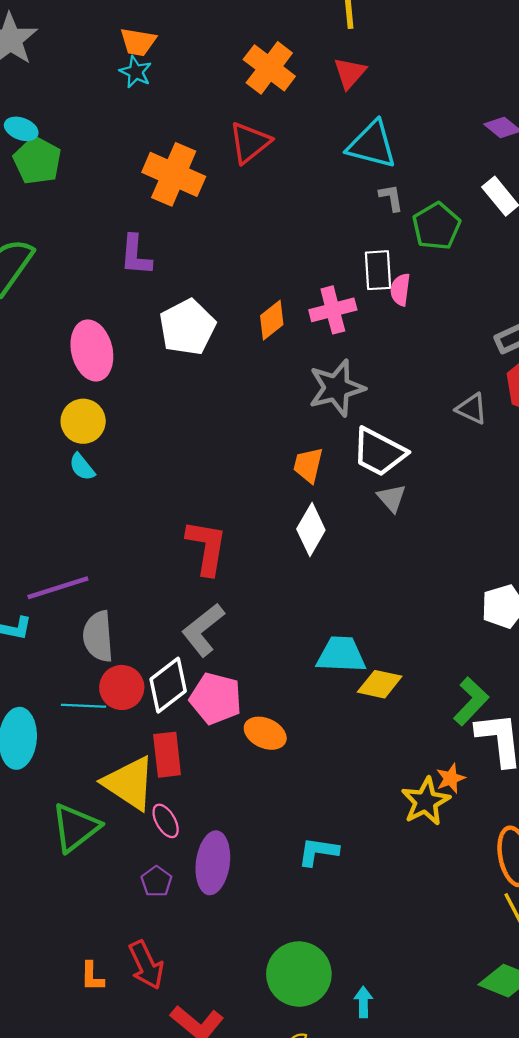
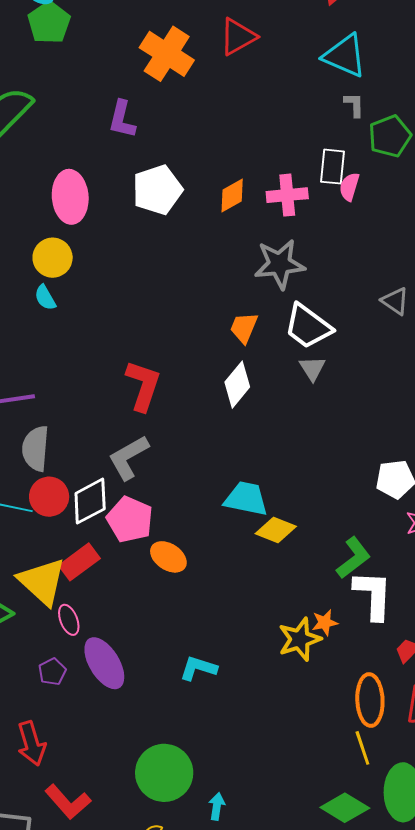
red rectangle: (167, 755) -> (79, 562), turned 51
purple ellipse: (213, 863) -> (104, 663), turned -48

